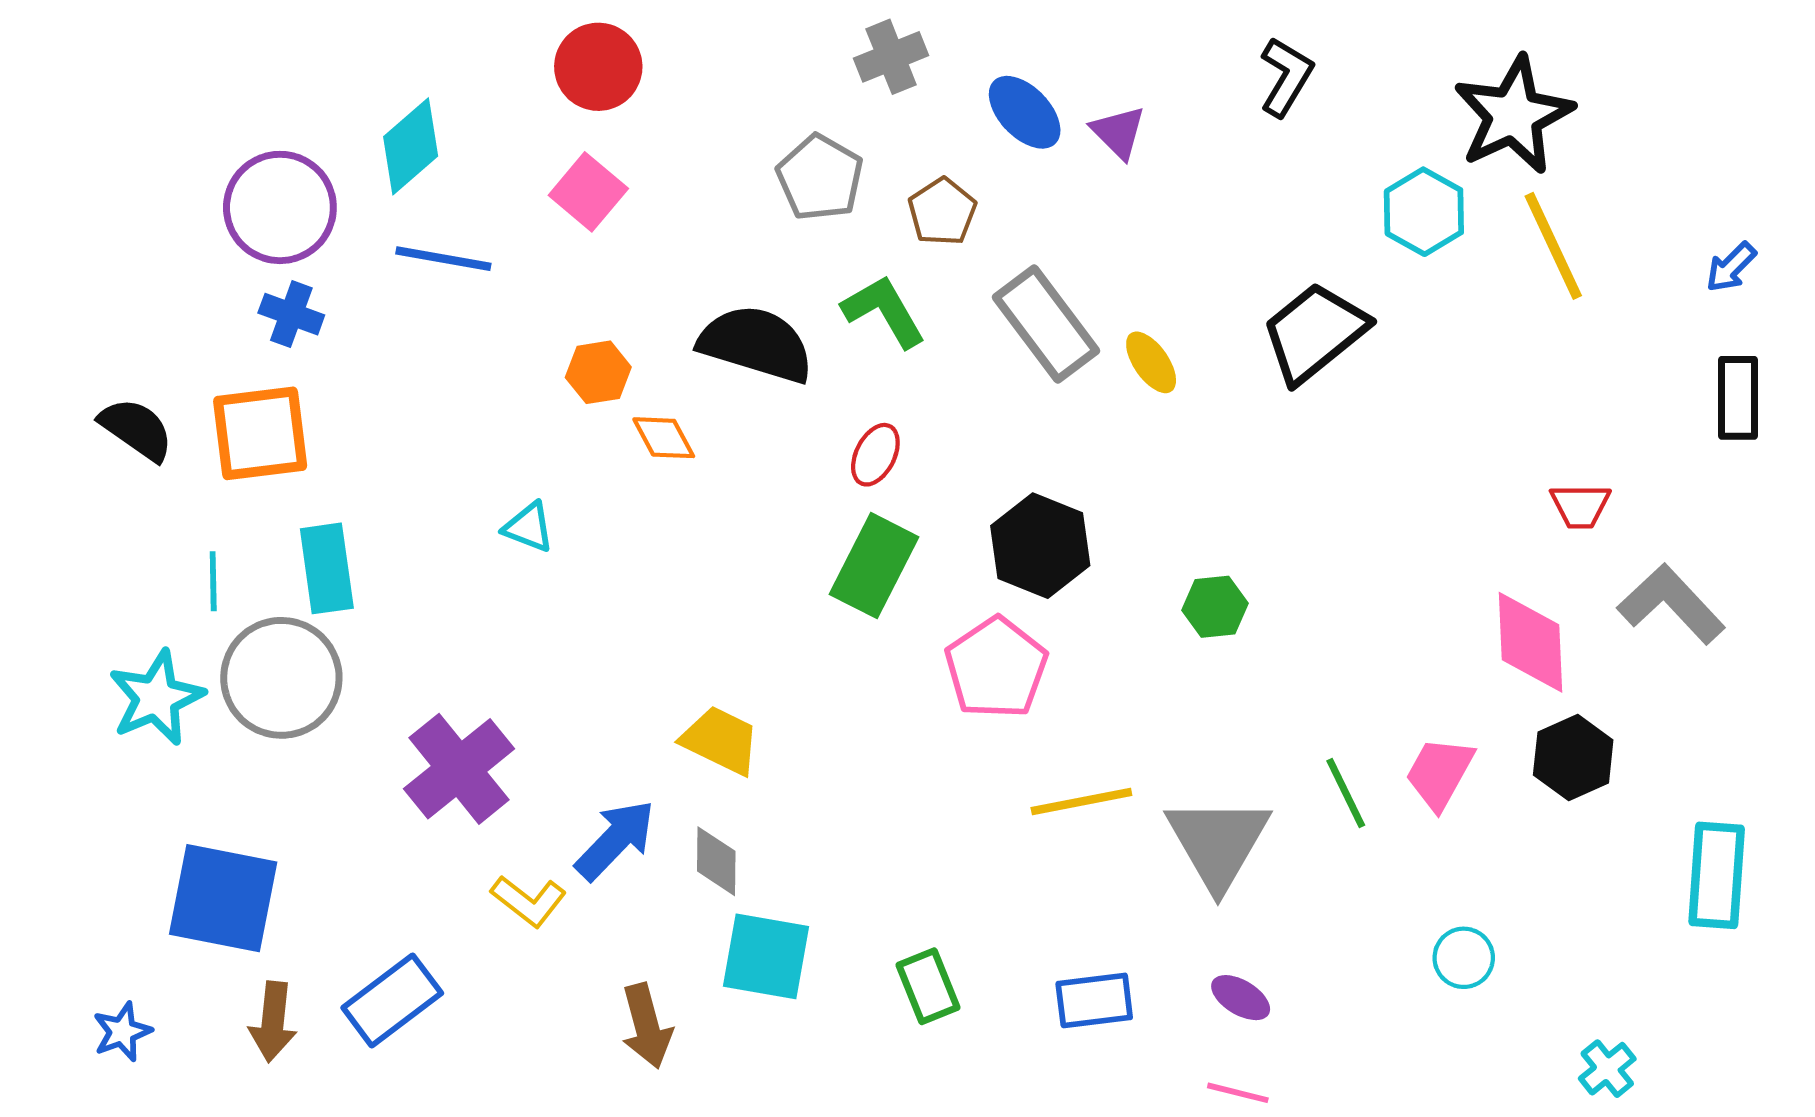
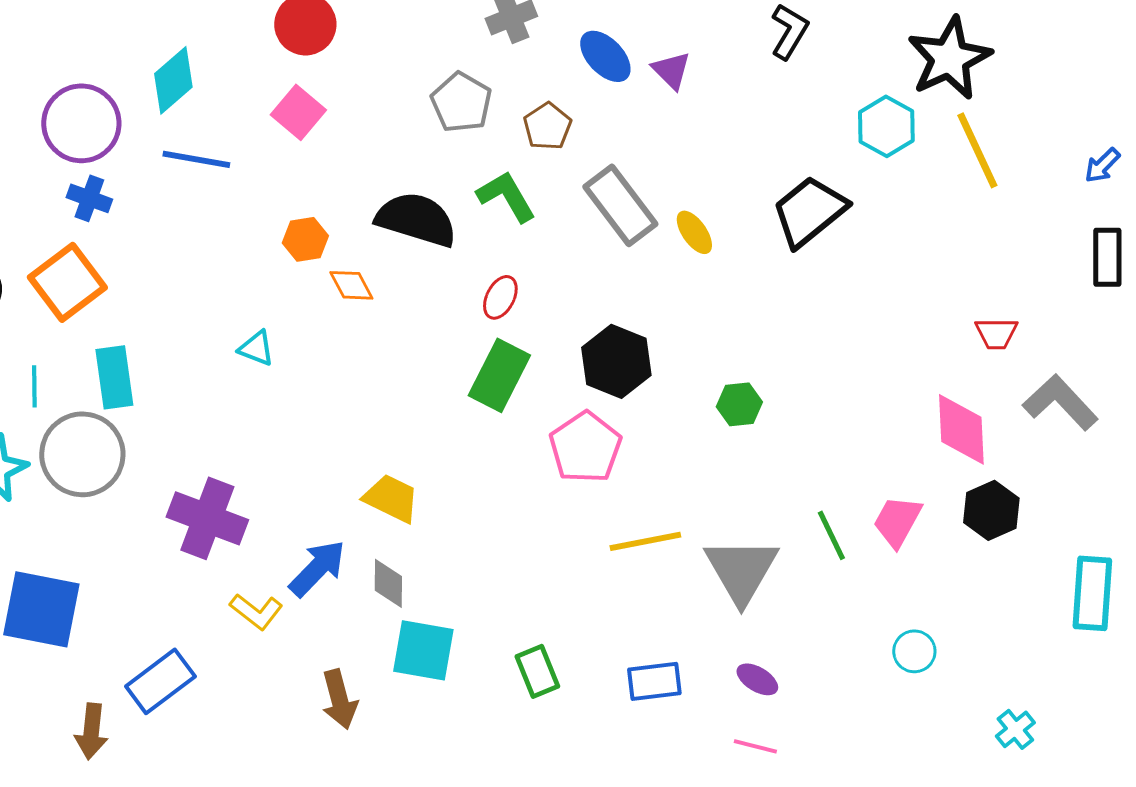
orange square: (260, 433) -> (67, 282), turned -30
purple cross: (459, 769) -> (207, 518), turned -30
brown arrow: (273, 1022) -> (91, 731), moved

